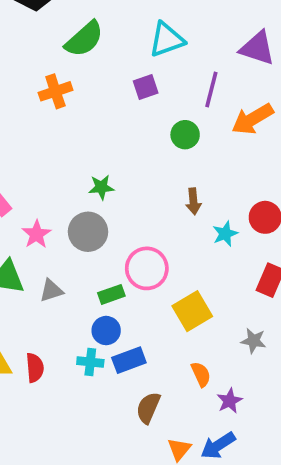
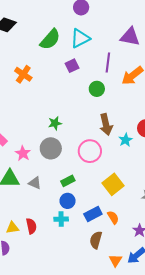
green semicircle: (84, 39) -> (50, 39), moved
orange cross: (55, 91) -> (23, 74), turned -30
brown arrow: (193, 201) -> (106, 125), size x1.5
pink circle: (147, 268) -> (90, 151), moved
gray triangle: (51, 291) -> (35, 183), turned 48
blue rectangle: (129, 360) -> (93, 214), moved
orange semicircle: (201, 374) -> (113, 217), moved

